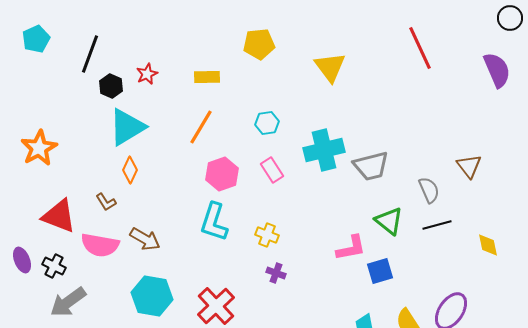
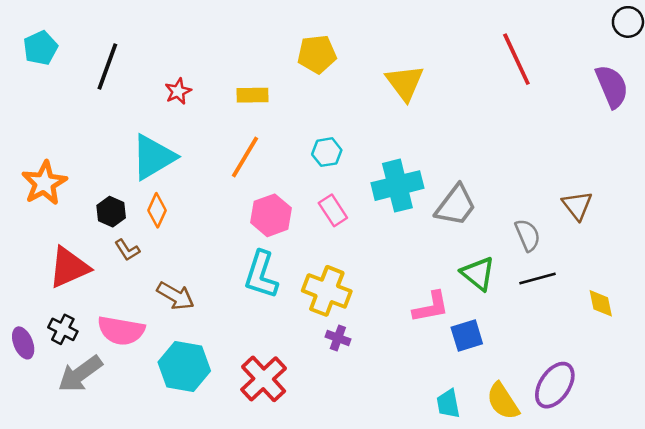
black hexagon: (111, 86) -> (111, 212), moved
gray trapezoid: (371, 166) -> (456, 205), turned -39
red triangle: (59, 216) -> (69, 267), turned -45
yellow cross: (267, 235) -> (327, 291), size x1.6
pink semicircle: (100, 245) -> (121, 331), moved
purple ellipse: (22, 260) -> (23, 343), moved

